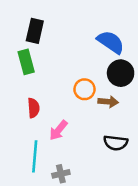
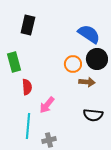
green rectangle: (26, 62) -> (14, 62), moved
orange circle: (85, 89) -> (73, 64), moved

